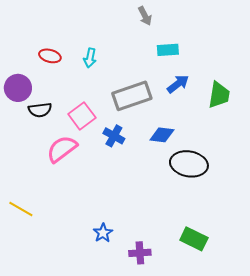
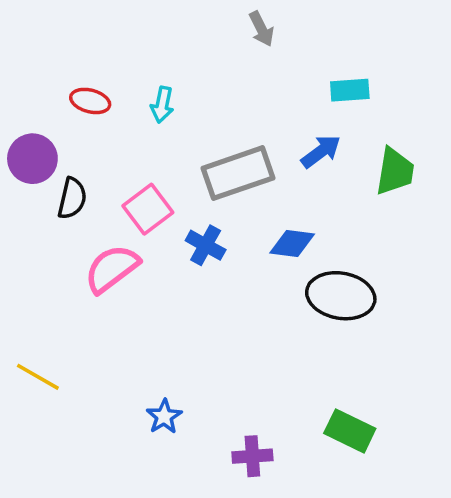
cyan rectangle: (168, 50) -> (350, 90), moved
black semicircle: (40, 110) -> (72, 198), turned -70
blue star: (103, 233) -> (164, 417), moved

